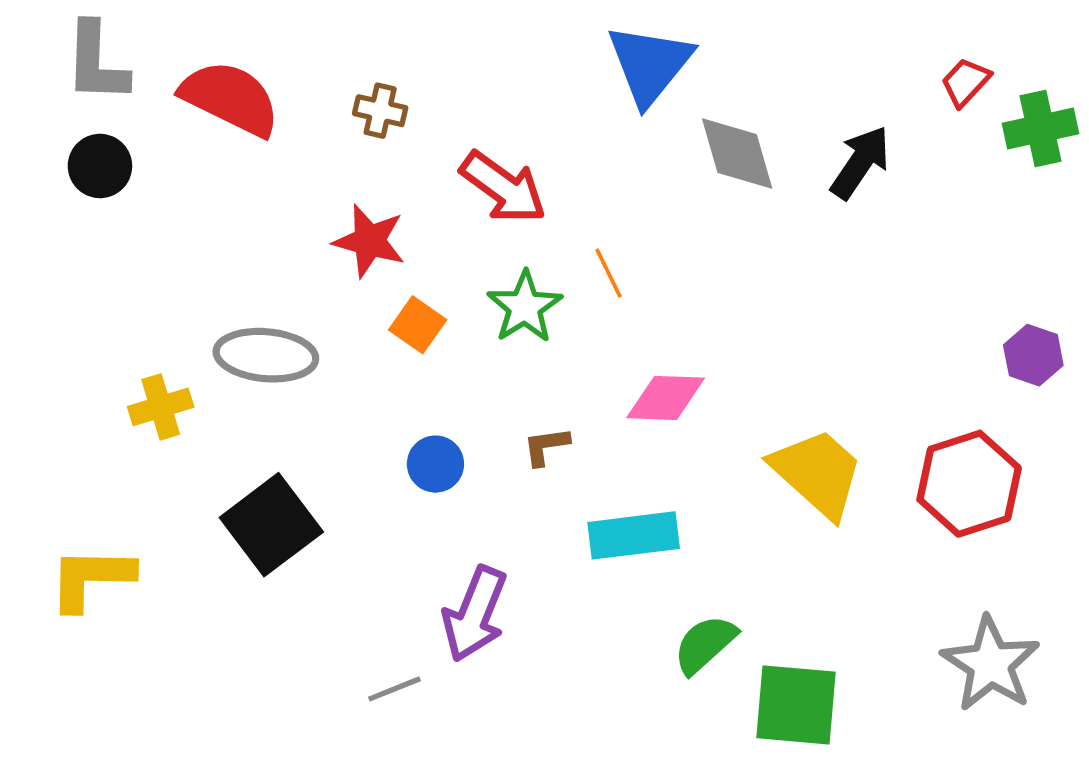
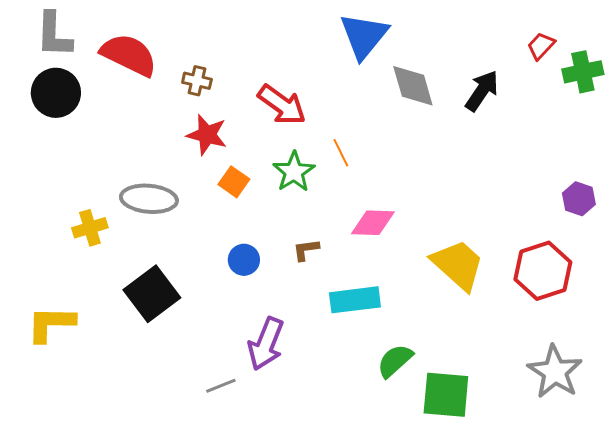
brown cross: (380, 111) -> (197, 81), moved
black circle: (100, 166) -> (56, 93), size x1.4

